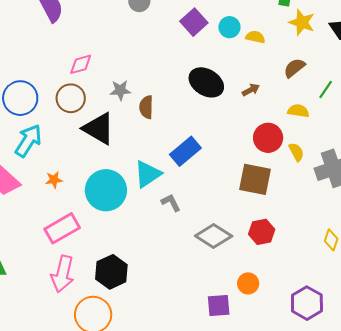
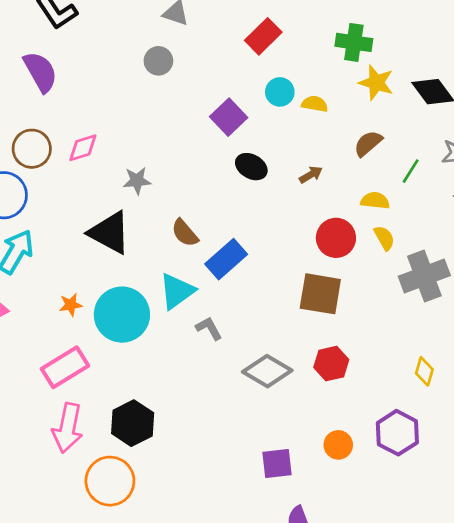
purple square: (194, 22) -> (229, 117), moved
black ellipse: (206, 82) -> (251, 167), size x0.7
brown circle: (71, 98) -> (32, 149), moved
brown semicircle: (146, 107) -> (185, 233), moved, turned -40
yellow semicircle: (296, 152) -> (384, 238), moved
orange star: (54, 180) -> (71, 305), moved
orange circle: (248, 283) -> (338, 445), moved
purple hexagon: (307, 303) -> (397, 433), moved

